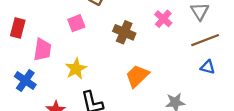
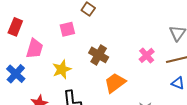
pink cross: (163, 19) -> (147, 55), moved
brown cross: (124, 32) -> (99, 55), moved

